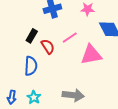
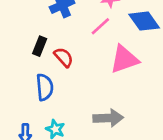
pink line: (70, 38) -> (100, 26), moved

